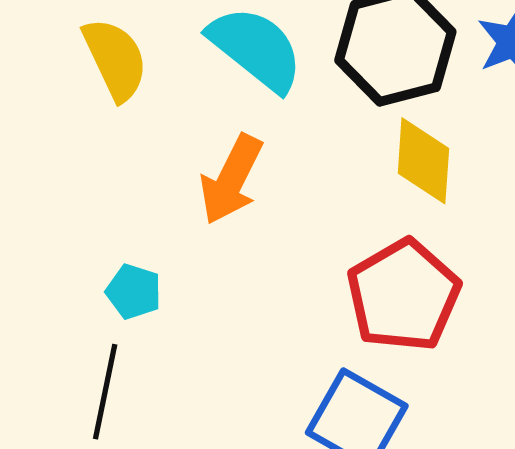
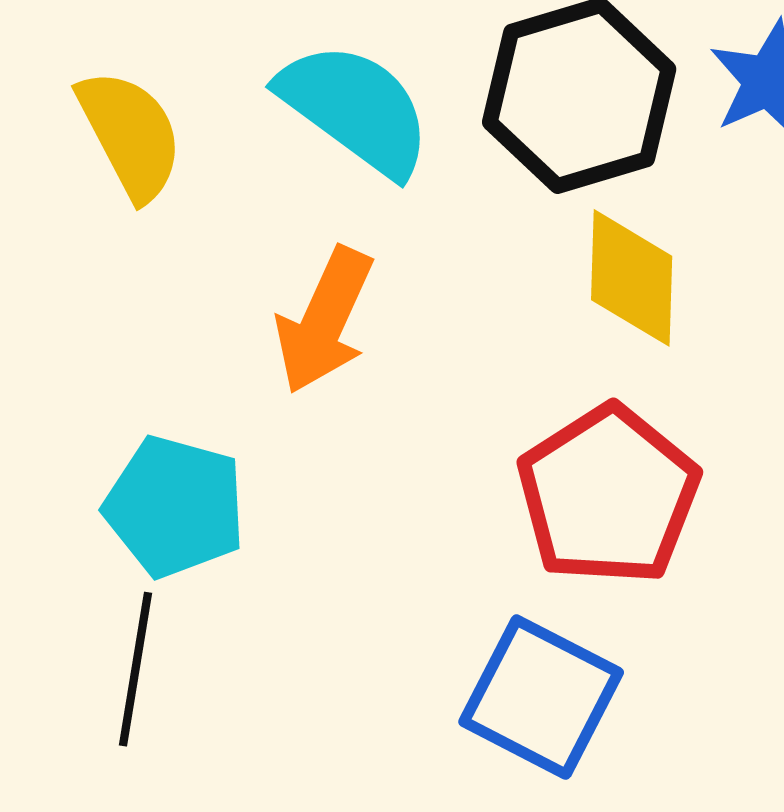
cyan pentagon: (134, 292) -> (175, 507), size x1.6

